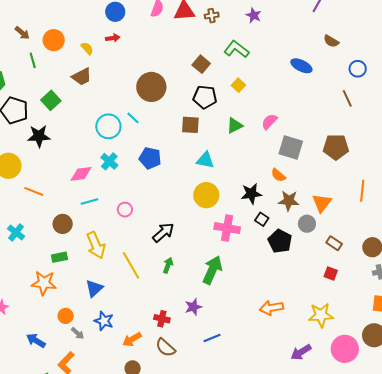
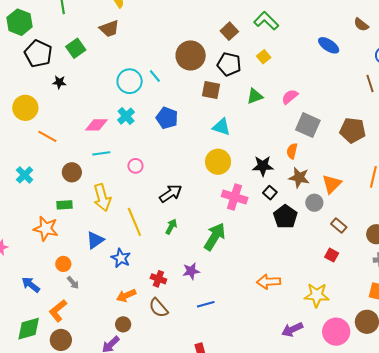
brown circle: (151, 87) -> (191, 55), moved
black star: (39, 136) -> (59, 82), size x0.6
orange semicircle: (278, 175) -> (292, 151), turned 56
blue star: (104, 321) -> (121, 258), moved

